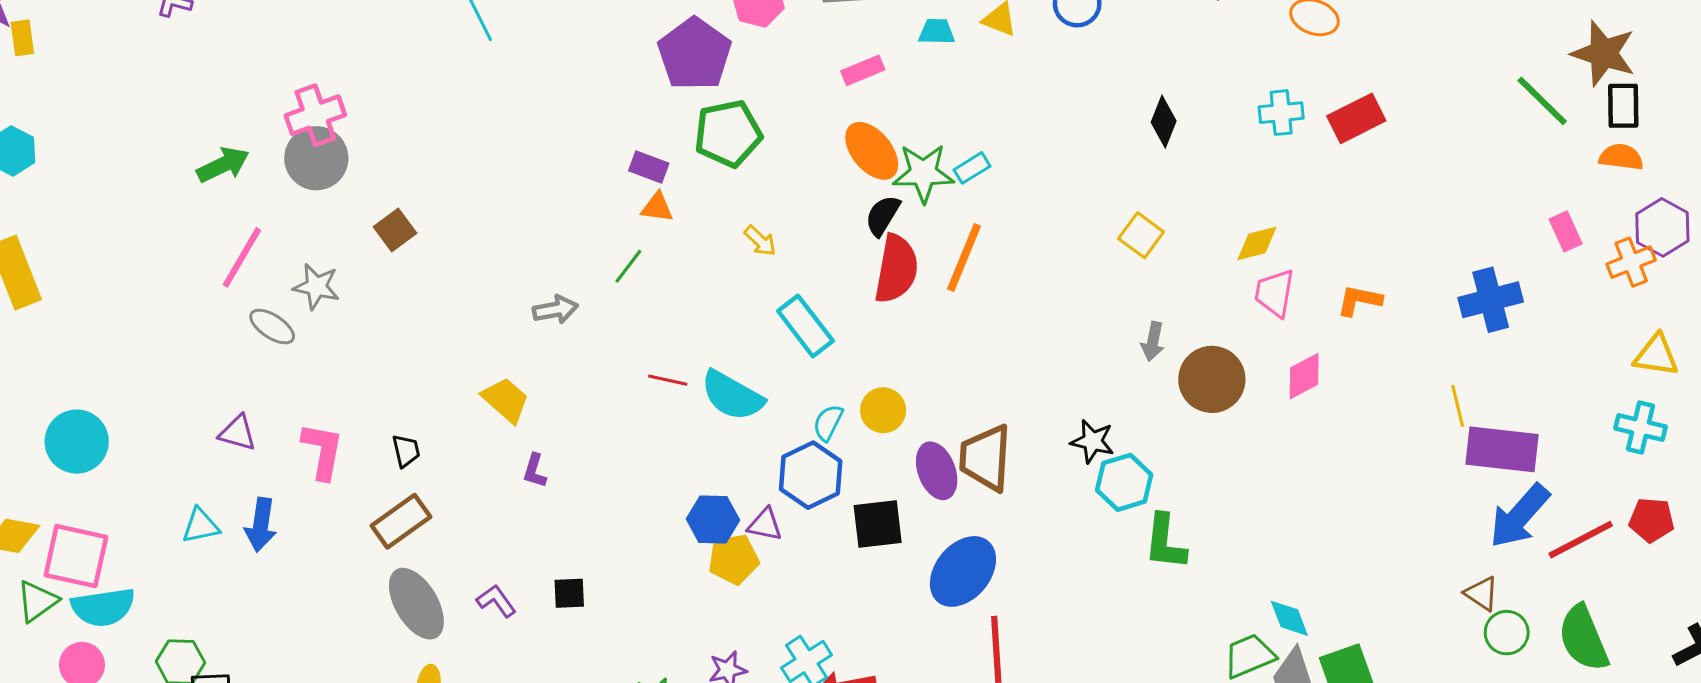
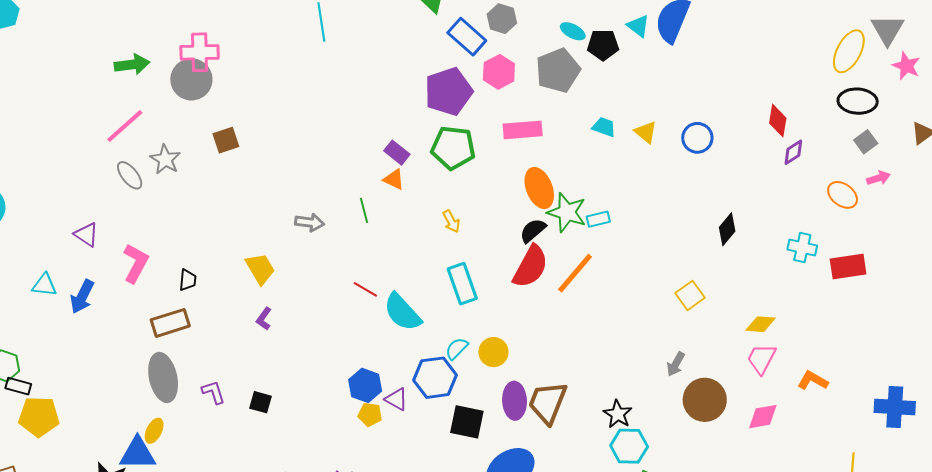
pink rectangle: (863, 70) -> (523, 130), moved, size x1.4
green line: (628, 266) -> (364, 210), turned -70
yellow pentagon: (734, 559) -> (370, 414), size x0.7

